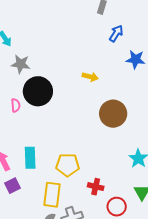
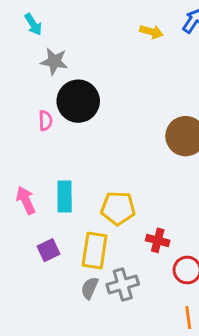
yellow arrow: (90, 77) -> (152, 32), moved
purple square: (12, 186) -> (48, 250), moved

